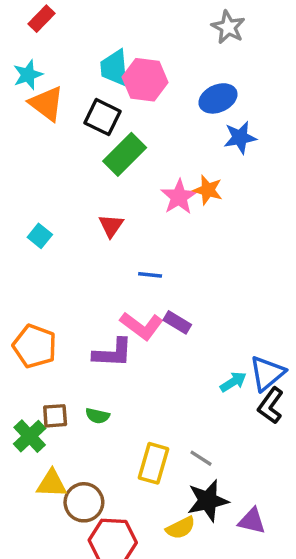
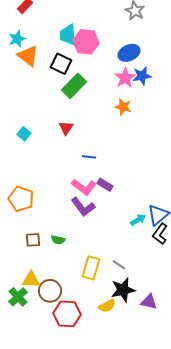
pink star: (179, 197) -> (125, 78), moved
purple L-shape: (113, 353) -> (83, 207), moved, turned 50
green cross: (30, 436) -> (18, 297), moved

